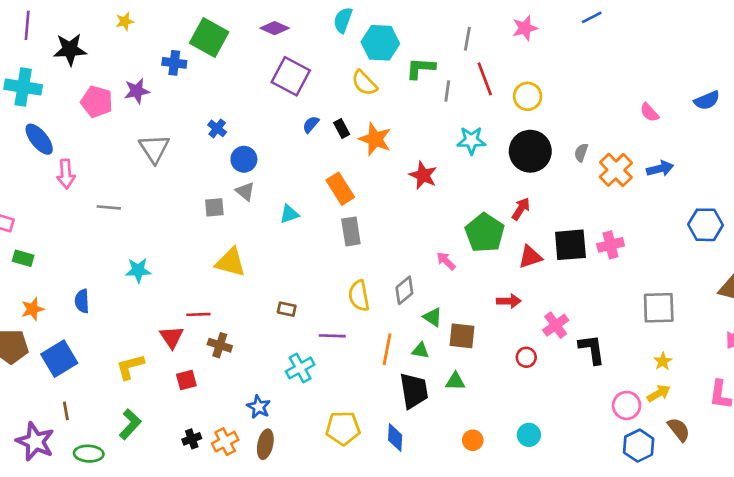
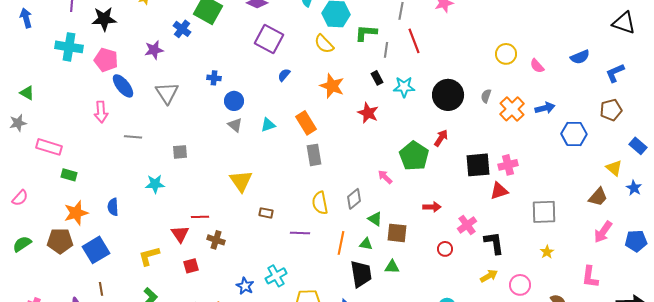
blue cross: (174, 63) -> (182, 29), turned 30
yellow circle: (528, 96) -> (506, 54), moved
pink pentagon: (97, 102) -> (106, 60), moved
blue cross: (217, 128) -> (214, 78), turned -32
black rectangle: (342, 128) -> (377, 78), moved
blue ellipse: (39, 139) -> (123, 86), moved
gray square: (214, 207) -> (180, 152), moved
cyan triangle: (289, 214) -> (268, 125), moved
blue hexagon: (706, 225) -> (574, 134), moved
red triangle: (530, 257) -> (499, 191), moved
yellow triangle: (231, 262) -> (241, 181), moved, turned 40
orange star: (32, 309) -> (76, 213), size x1.4
cyan cross: (300, 368) -> (276, 276), moved
yellow arrow: (659, 393) -> (489, 276), moved

